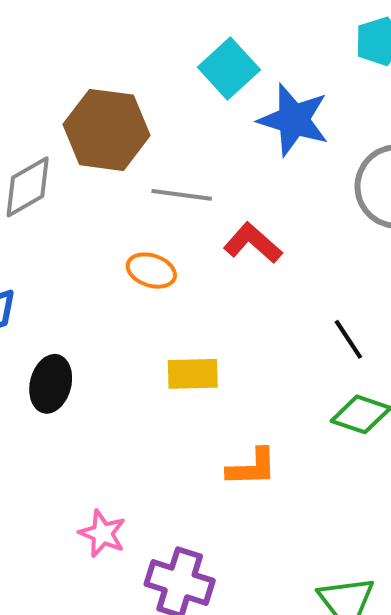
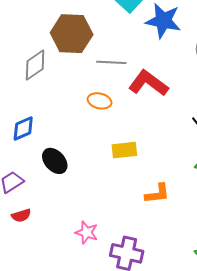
red L-shape: (253, 243) -> (148, 83), size x1.4
black ellipse: (51, 384) -> (55, 161), turned -52

